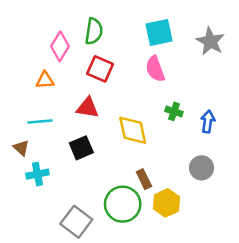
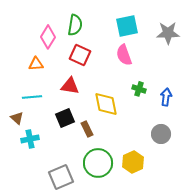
gray star: (210, 41) -> (168, 33), turned -30
brown rectangle: (144, 179) -> (87, 129), moved
gray square: (76, 222) -> (61, 177), turned 30

